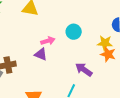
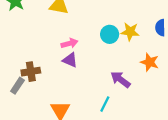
pink arrow: (48, 41) -> (69, 43), moved
yellow star: (105, 43) -> (130, 32), moved

